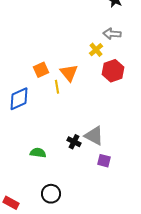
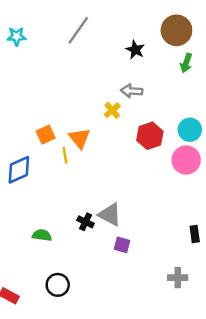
red hexagon: (113, 71) -> (150, 136), moved

